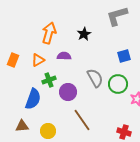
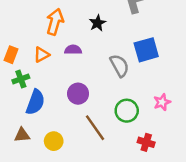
blue square: (124, 56) -> (146, 50), size x1.5
gray semicircle: (95, 78) -> (119, 66), moved
green cross: (49, 80) -> (21, 79), moved
green circle: (118, 84) -> (127, 111), moved

